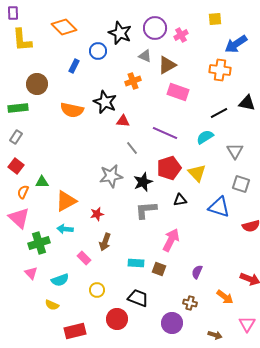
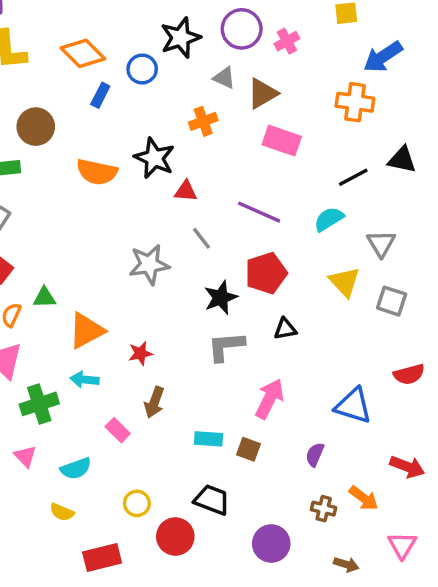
orange diamond: (64, 27) -> (83, 53), moved
black star: (120, 33) -> (181, 38), turned 30
yellow triangle: (197, 173) -> (345, 282), moved
gray star: (111, 176) -> (149, 264), moved
blue triangle: (219, 207) -> (353, 406), moved
yellow circle: (97, 290) -> (137, 503), moved
brown cross: (190, 303) -> (324, 509), moved

